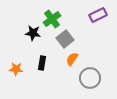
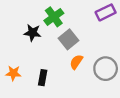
black rectangle: (42, 63) -> (43, 78), moved
gray circle: (90, 78) -> (106, 69), moved

